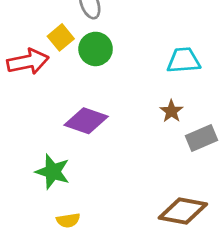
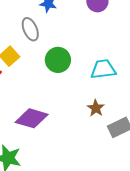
green circle: (96, 49) -> (58, 60), moved

